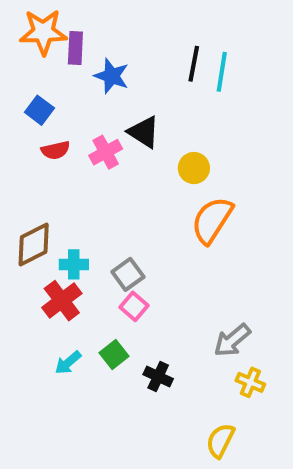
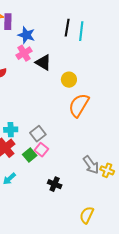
pink cross: (106, 152) -> (24, 53), moved
gray arrow: (232, 340) -> (91, 165), turned -84
green square: (114, 355) -> (30, 155), moved
yellow cross: (250, 382) -> (107, 170), moved

